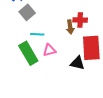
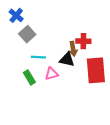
green rectangle: (28, 53) -> (29, 77), size x0.6
black triangle: (77, 63) -> (67, 60), moved

